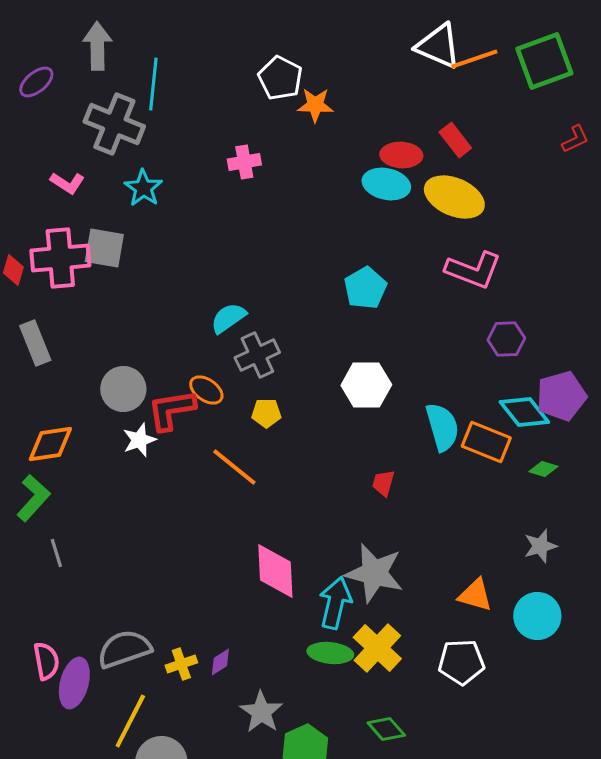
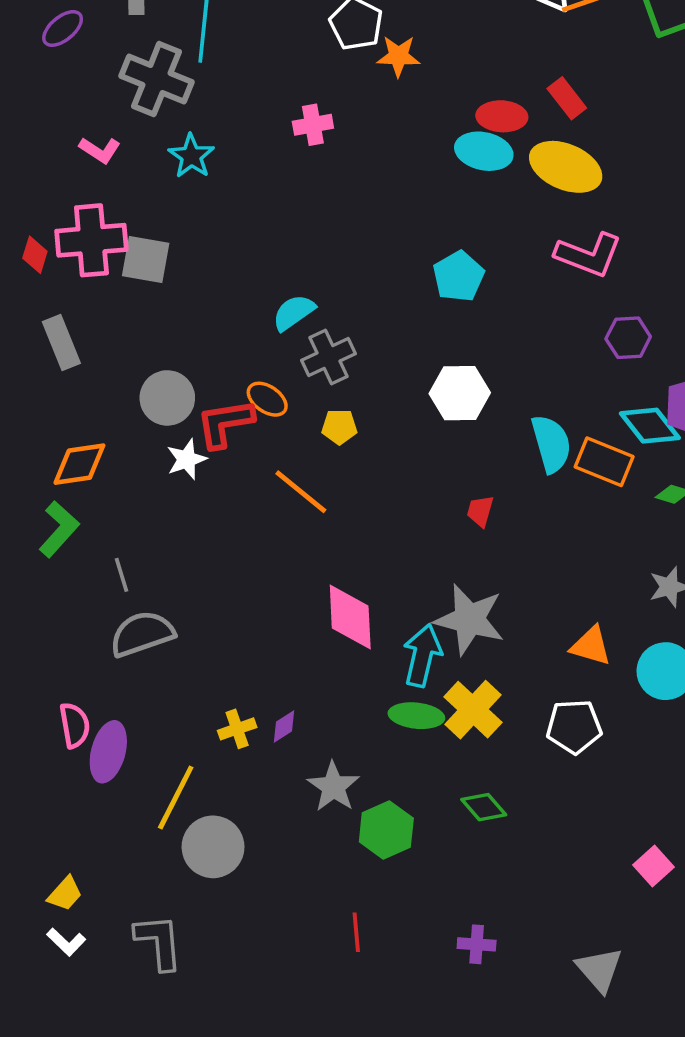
gray square: (104, 248) -> (146, 260), moved
gray line: (56, 553) -> (122, 575), moved
gray semicircle: (124, 649) -> (142, 634), moved

